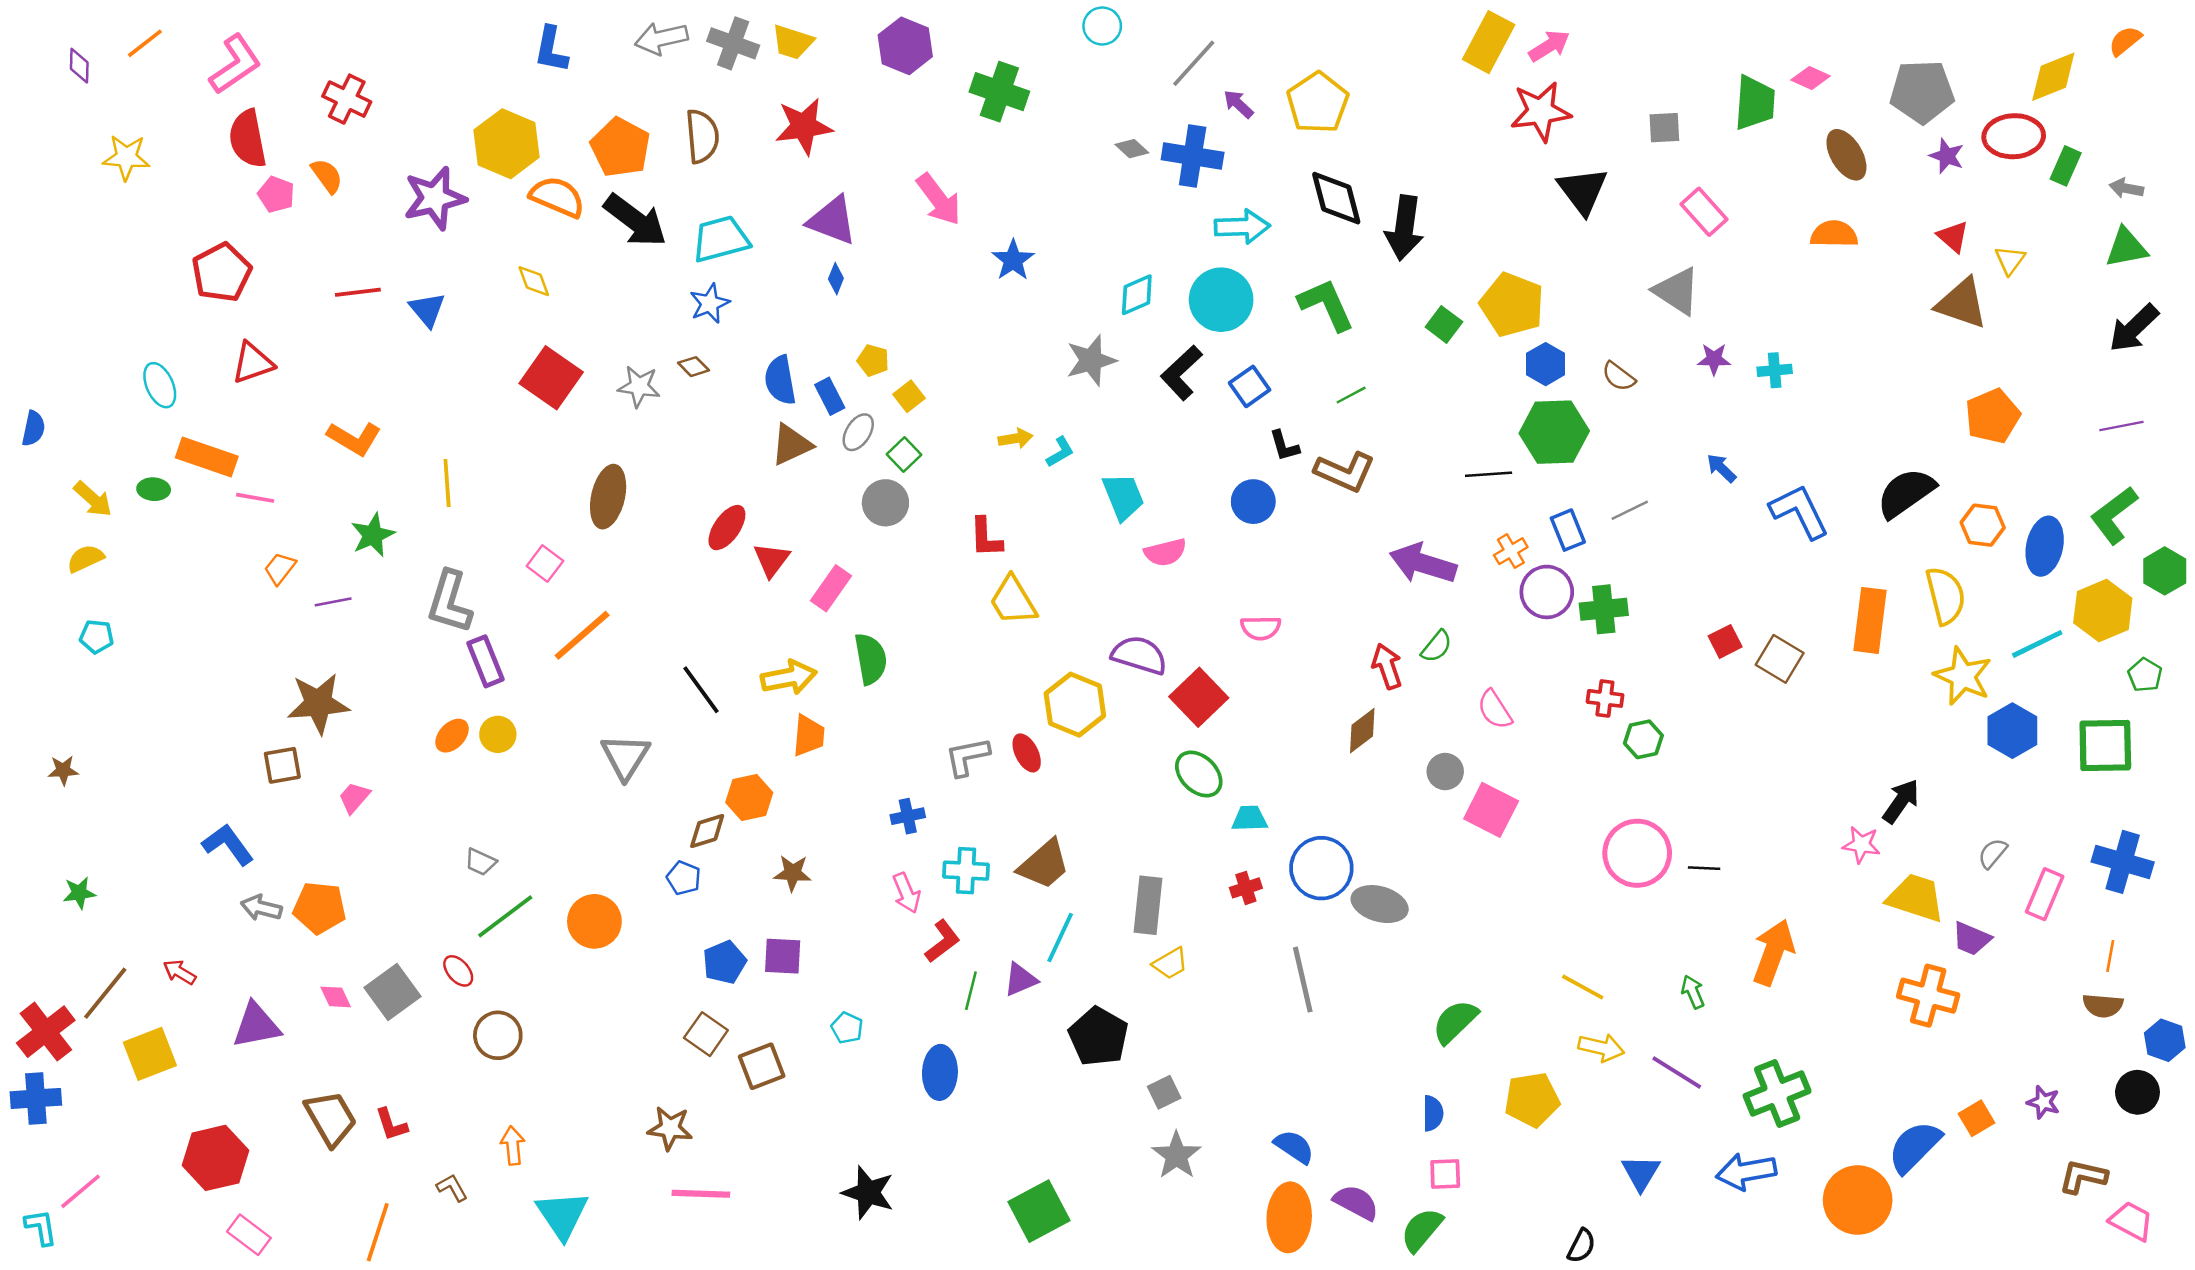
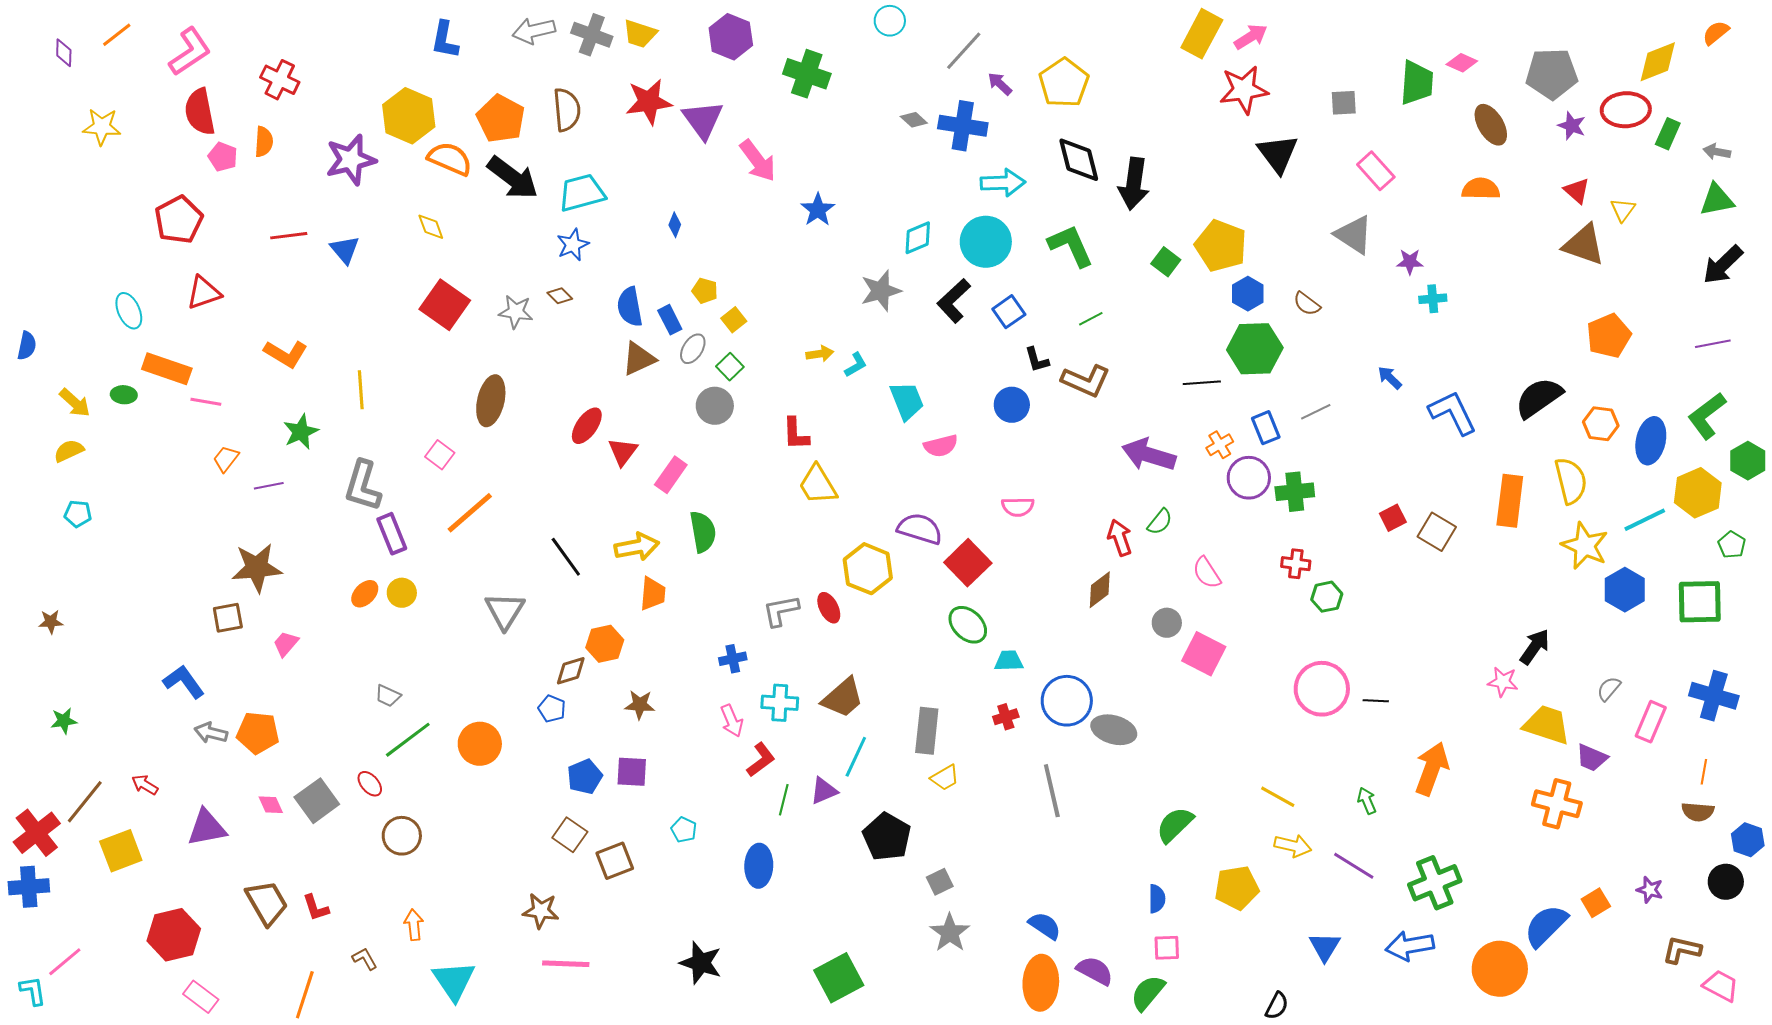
orange semicircle: (327, 176) -> (264, 142), turned 40
purple triangle: (832, 220) -> (703, 120), moved, turned 33
purple star: (1714, 359) -> (1410, 262), moved

